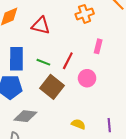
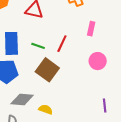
pink circle: (87, 78) -> (98, 61), moved
yellow semicircle: (78, 124) -> (46, 109), moved

